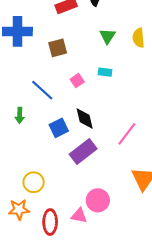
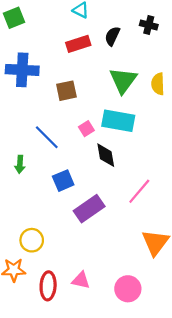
green triangle: (108, 36) -> (123, 80), size x1.5
cyan rectangle: (105, 72) -> (118, 121), size x2.0
black diamond: (85, 119) -> (106, 155), moved
pink circle: (98, 200) -> (128, 289), moved

